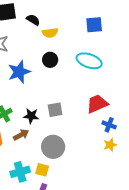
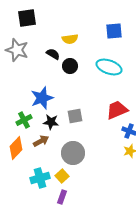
black semicircle: (33, 20) -> (53, 54), moved
blue star: (19, 72) -> (42, 98), moved
yellow square: (42, 170) -> (62, 176), turned 32

